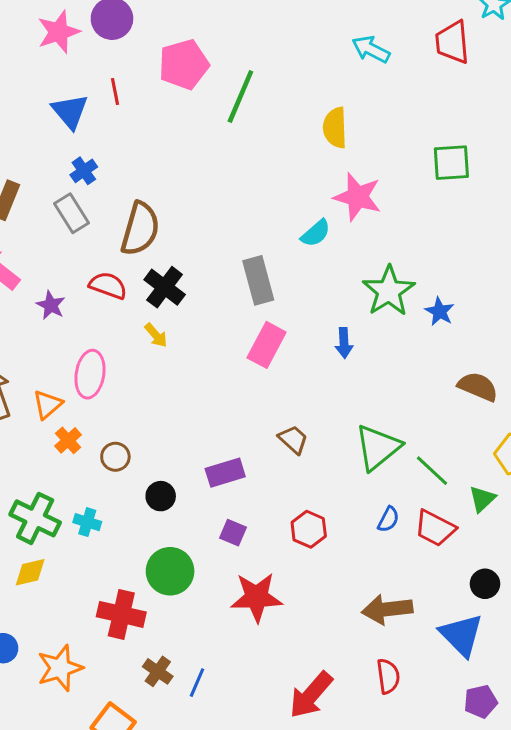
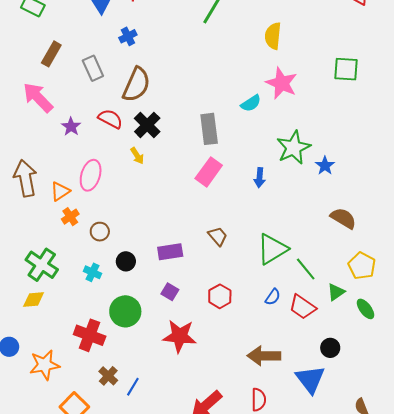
blue cross: (84, 171) -> (128, 36), moved
cyan cross: (87, 522) -> (92, 272), moved

